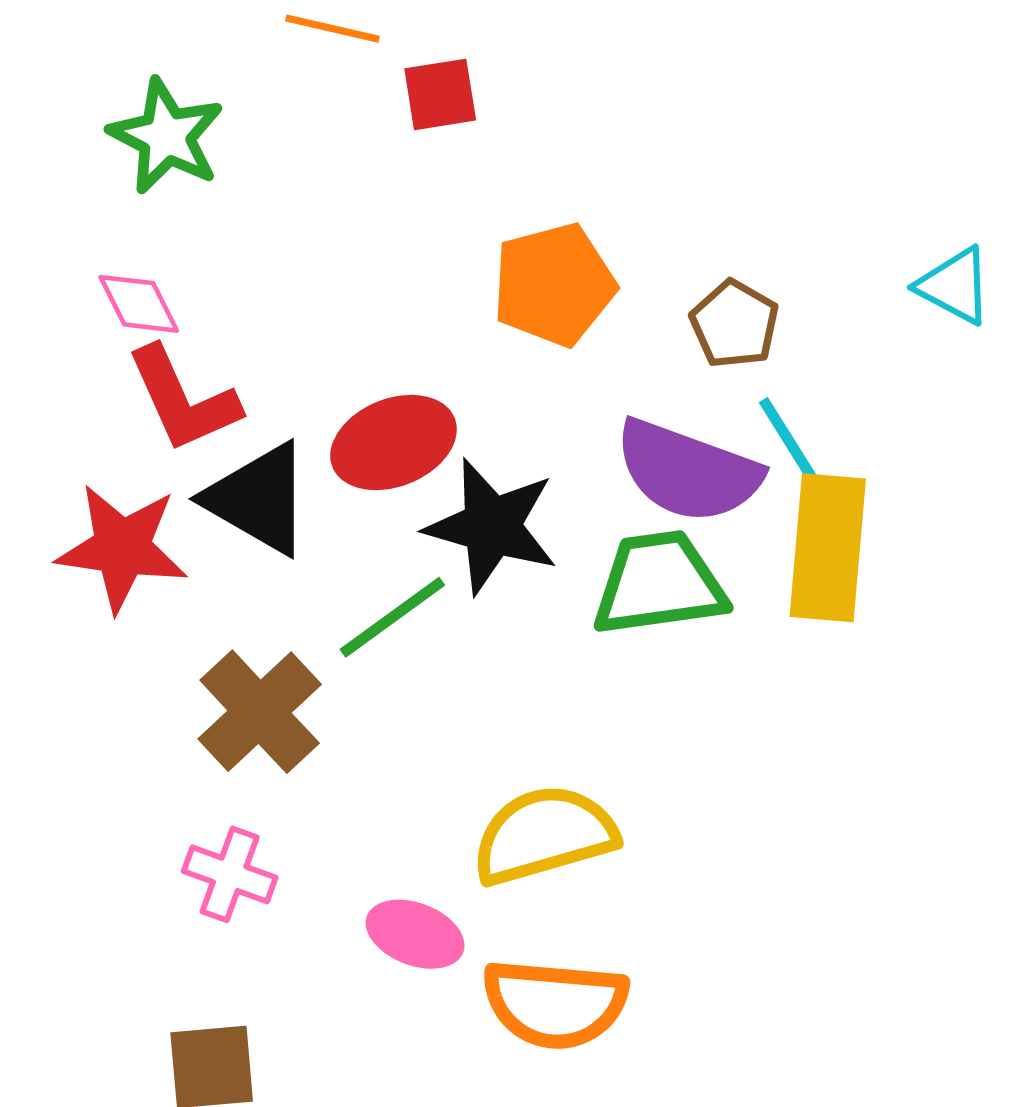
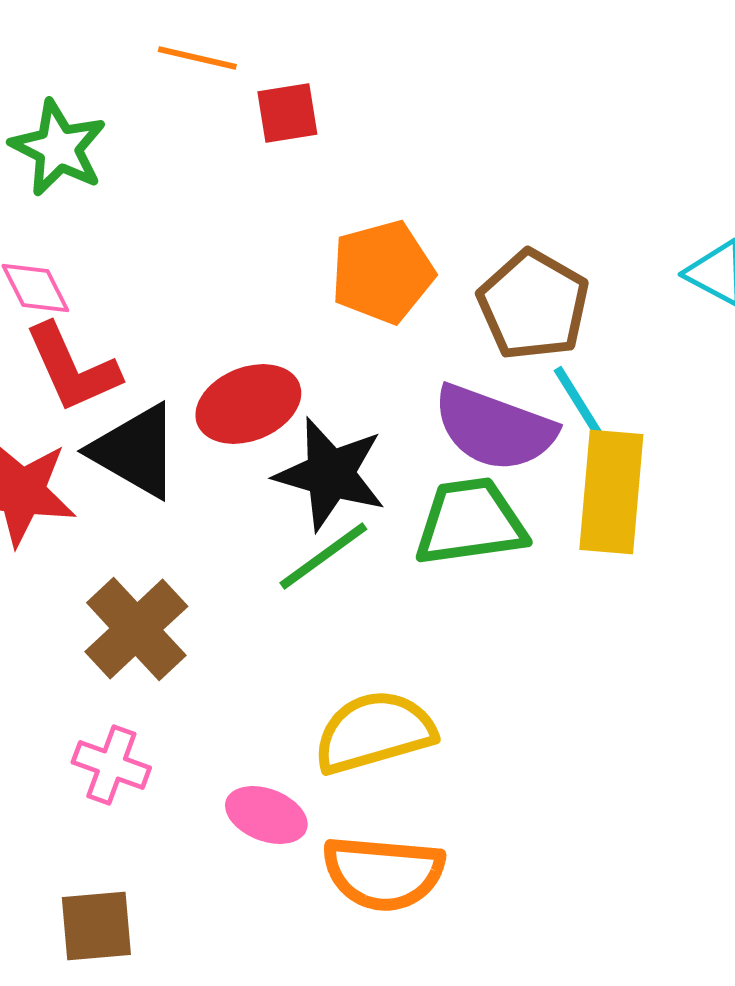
brown pentagon: (734, 324) -> (533, 305), size x1.5
green line: (392, 617) -> (323, 556), moved

